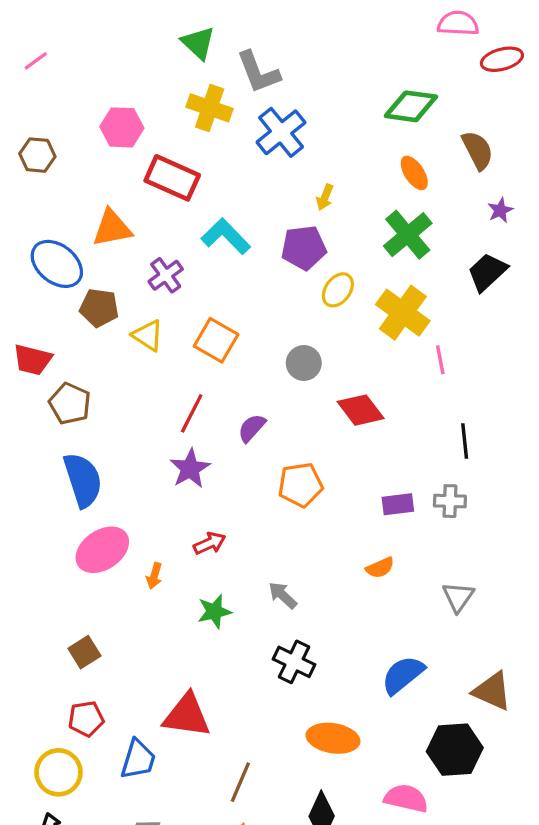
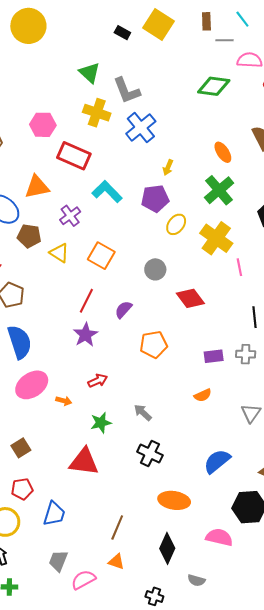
green diamond: (411, 106) -> (214, 86), moved
orange arrow: (154, 576) -> (64, 401), turned -91
red triangle: (187, 715) -> (84, 462), moved

